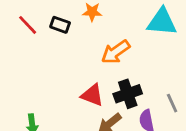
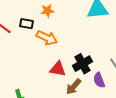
orange arrow: (116, 52) -> (47, 38), moved, turned -110

